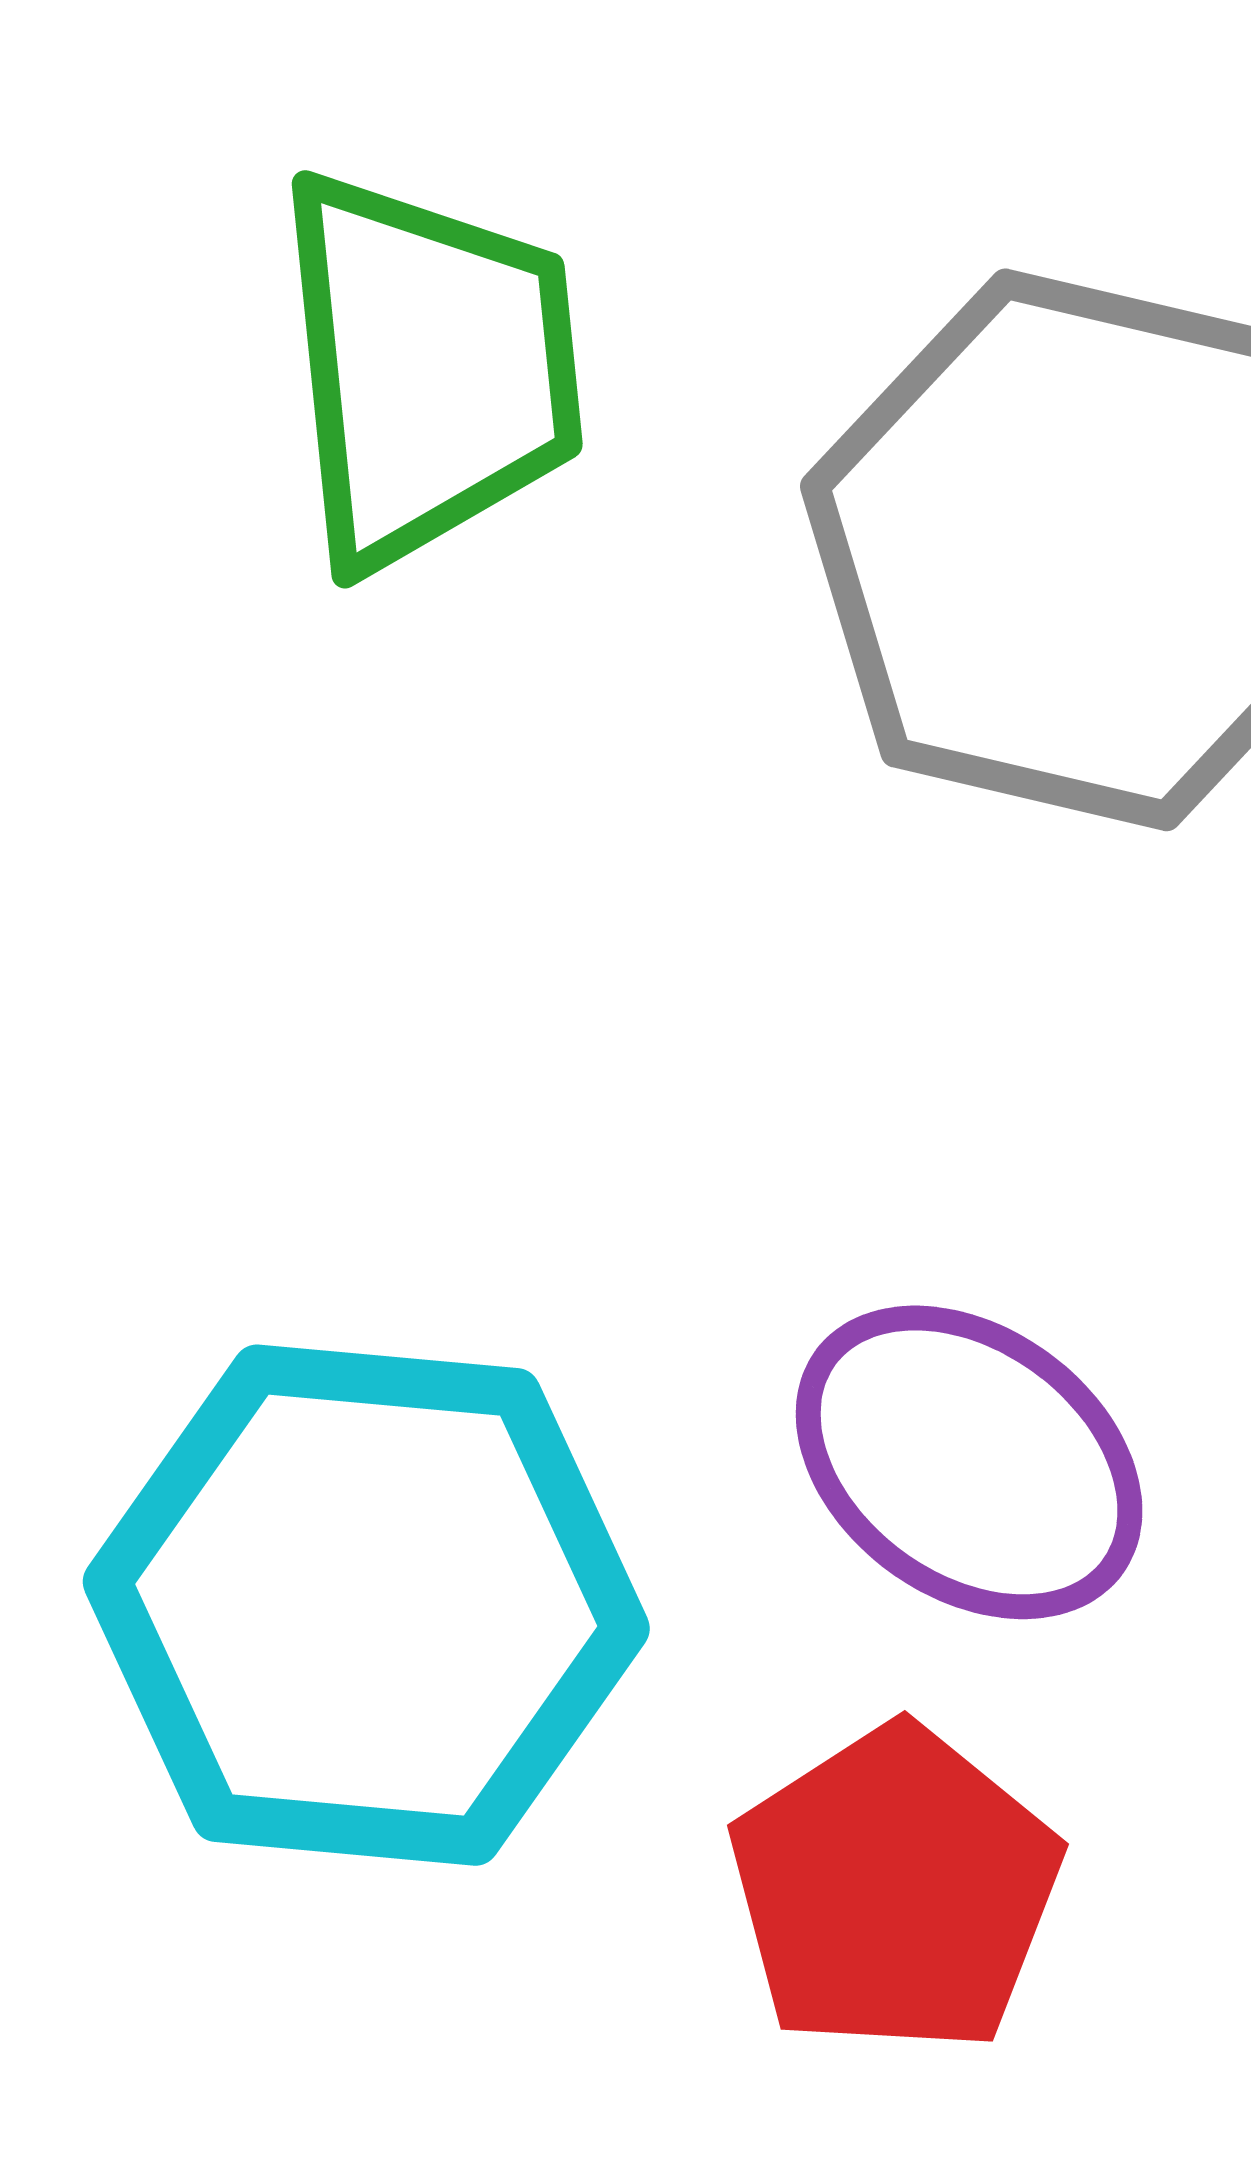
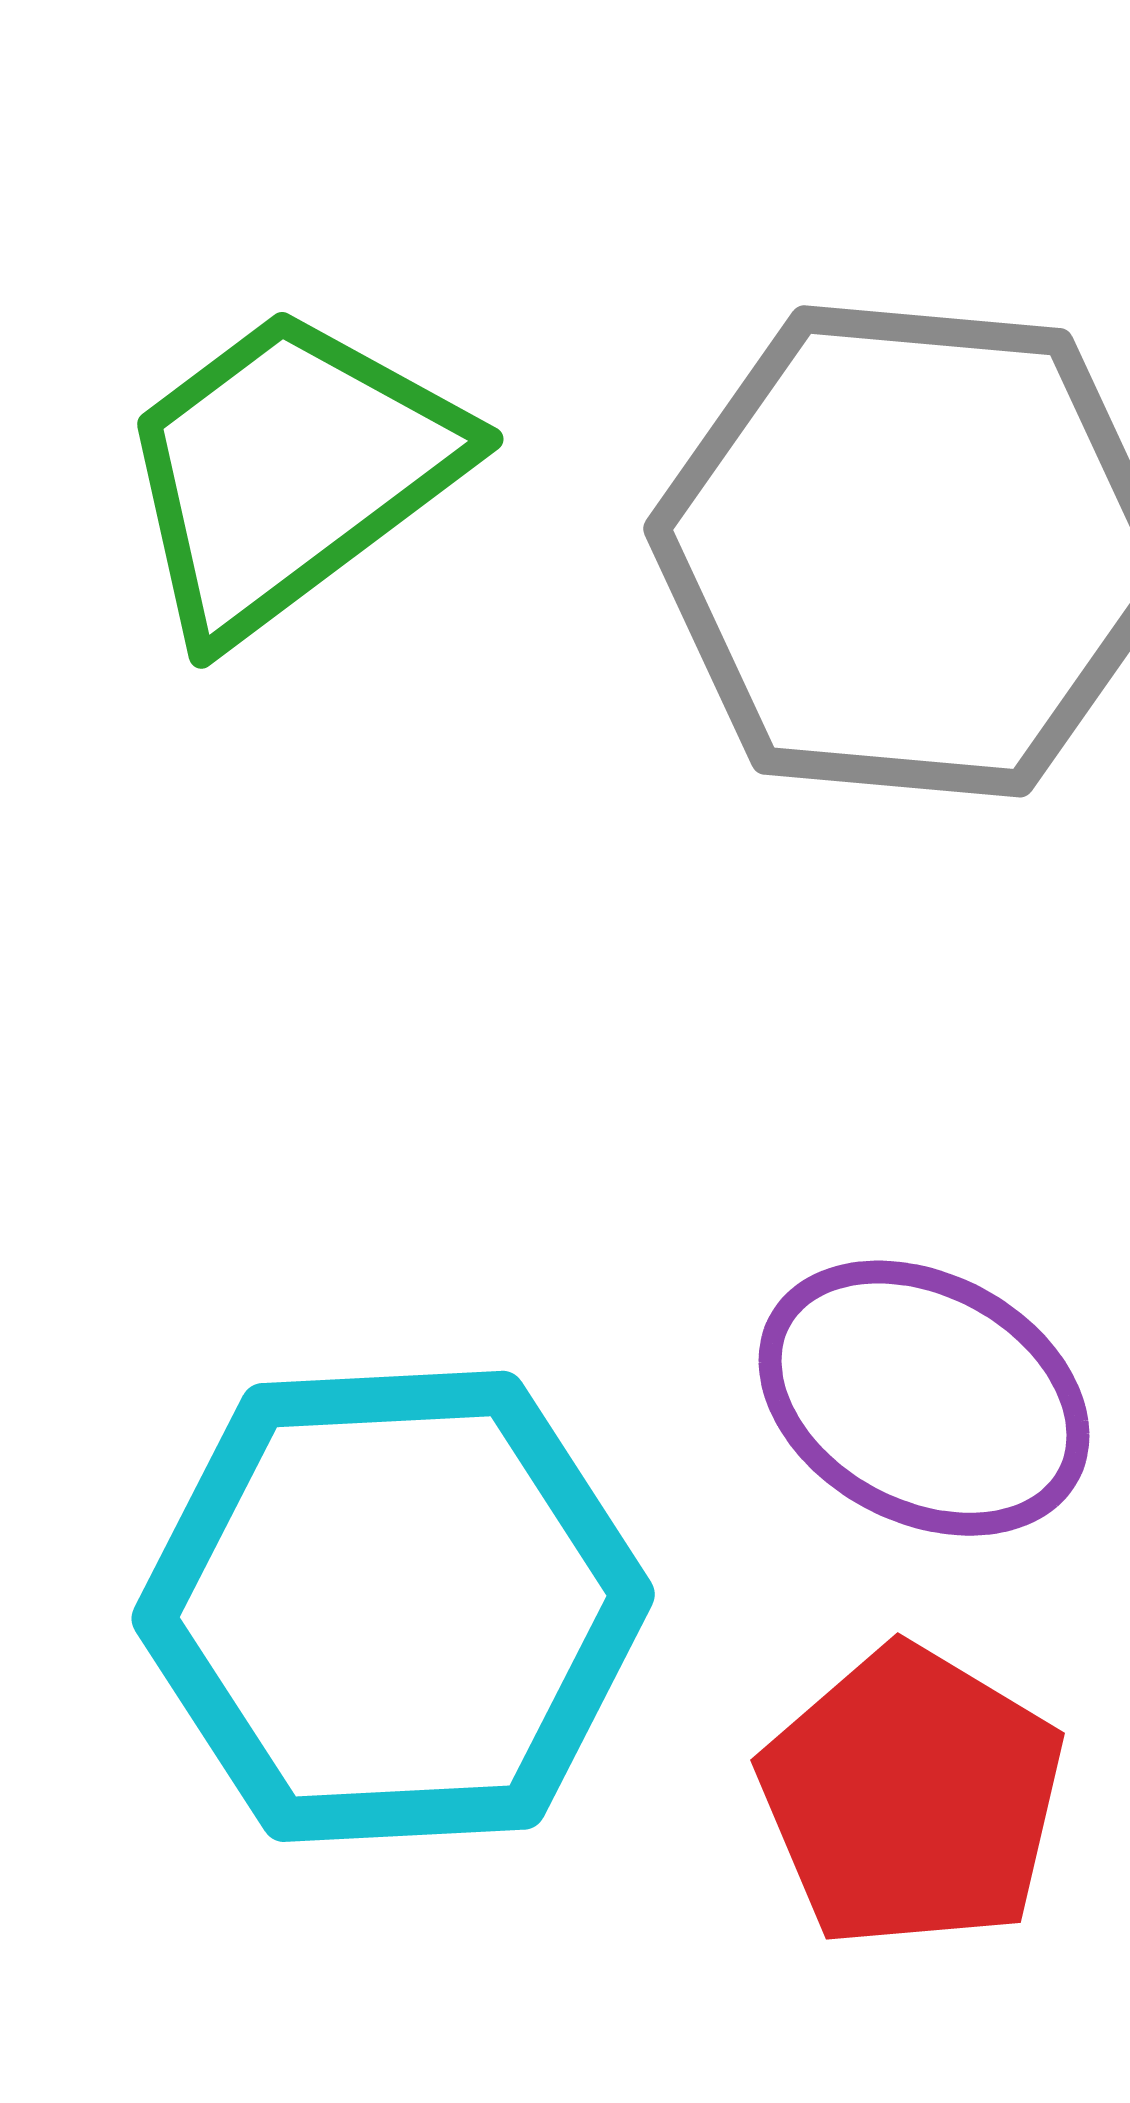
green trapezoid: (428, 369) -> (289, 472), turned -113

